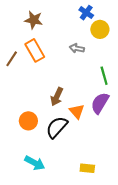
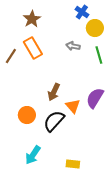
brown star: (34, 20) -> (32, 19), turned 30
green line: (104, 76) -> (99, 55), moved
cyan arrow: (35, 163) -> (33, 155), turned 96
yellow rectangle: (87, 168) -> (73, 164), moved

